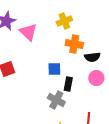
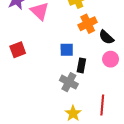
orange cross: (74, 44) -> (88, 24), turned -36
black semicircle: (92, 57) -> (106, 37), turned 49

